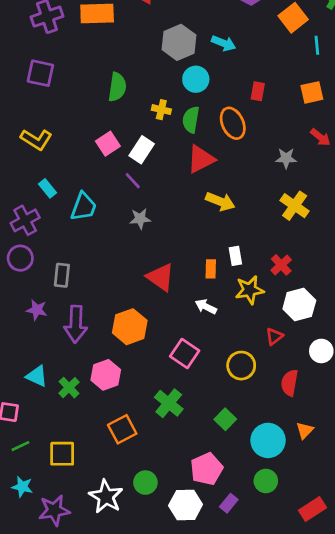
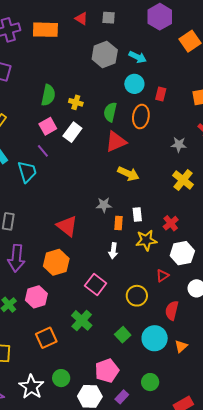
cyan circle: (196, 79) -> (134, 84), moved
green semicircle: (117, 87) -> (48, 95), moved
yellow cross: (161, 110) -> (76, 102), moved
orange ellipse: (233, 123) -> (141, 116), turned 30
purple line: (133, 181) -> (43, 151), moved
cyan trapezoid: (84, 207) -> (27, 172), turned -40
gray star: (140, 219) -> (104, 205), moved
red triangle: (161, 277) -> (67, 226), moved
white arrow: (206, 307) -> (113, 251), turned -112
cyan circle: (268, 440) -> (155, 338), moved

